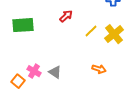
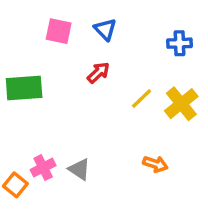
pink cross: (34, 71) -> (43, 168), turned 32

